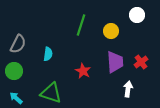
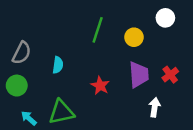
green triangle: (51, 93) -> (61, 112), turned -30
cyan arrow: (16, 98) -> (29, 118), moved

